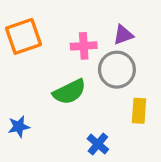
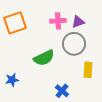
pink cross: (84, 46) -> (58, 21), moved

